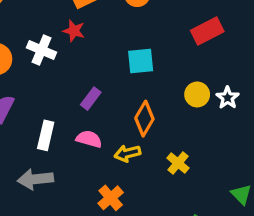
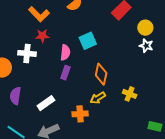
yellow circle: (197, 94) -> (145, 28), moved
white rectangle: (46, 135) -> (46, 103), turned 60
pink semicircle: (89, 139) -> (65, 52), moved, turned 98
orange cross: (111, 198) -> (80, 114), moved, turned -35

